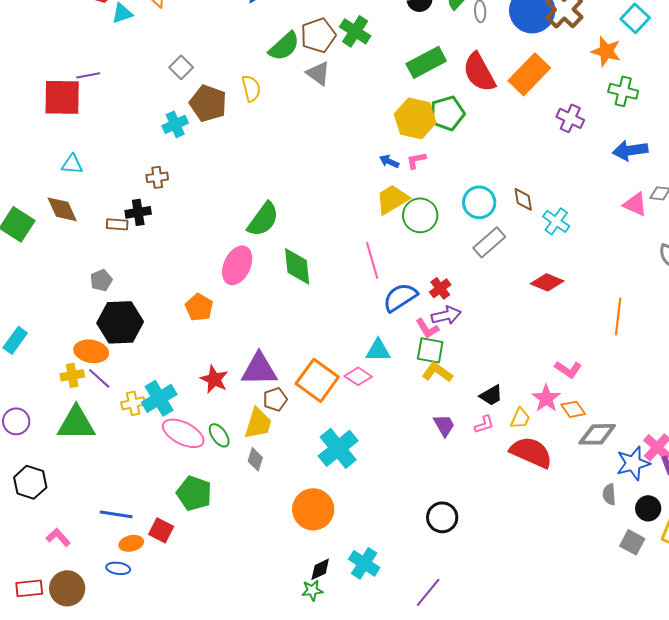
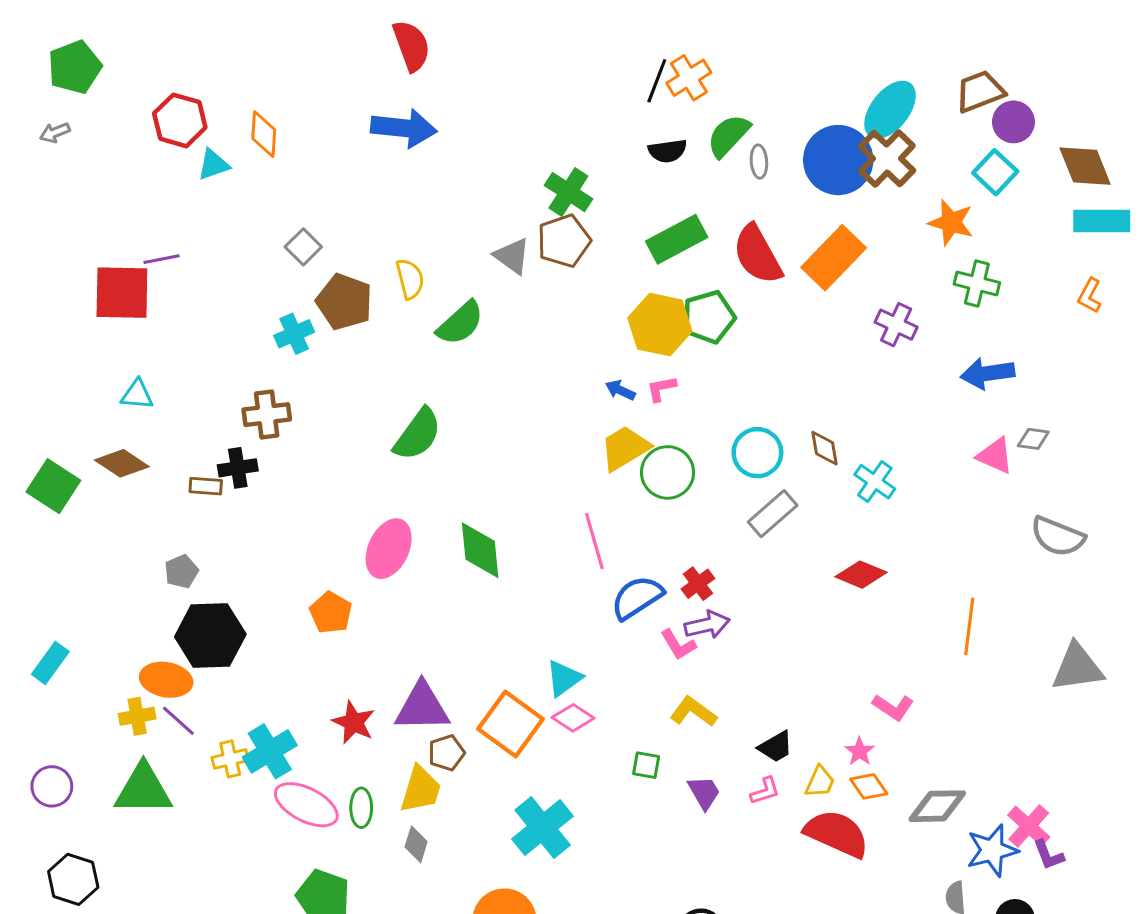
brown pentagon: (318, 35) -> (564, 241), moved
green semicircle: (284, 46) -> (460, 323), moved
brown cross: (157, 177) -> (267, 415), size x1.4
brown diamond: (62, 209) -> (122, 463), turned -32
green semicircle: (263, 219) -> (418, 434), moved
cyan triangle: (378, 350) -> (564, 678), moved, turned -36
green square: (430, 350) -> (646, 765), moved, size x0.7
pink star: (546, 398) -> (860, 751), size x0.7
orange diamond: (573, 409) -> (869, 786), moved
green ellipse: (219, 435) -> (361, 808), turned 35

